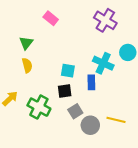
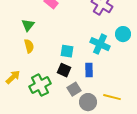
blue rectangle: (91, 82) -> (89, 70), moved
black square: (65, 91) -> (64, 70), turned 32
green cross: (39, 107) -> (40, 85), turned 35

